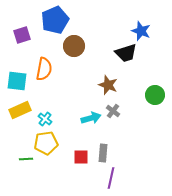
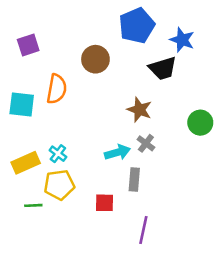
blue pentagon: (55, 20) -> (137, 26), moved
yellow rectangle: (20, 110) -> (26, 163), moved
gray rectangle: (103, 153) -> (134, 180), moved

